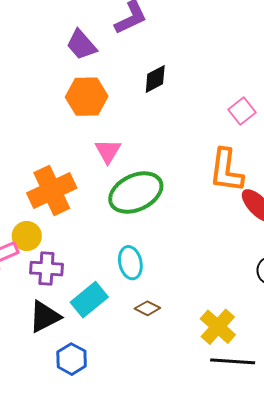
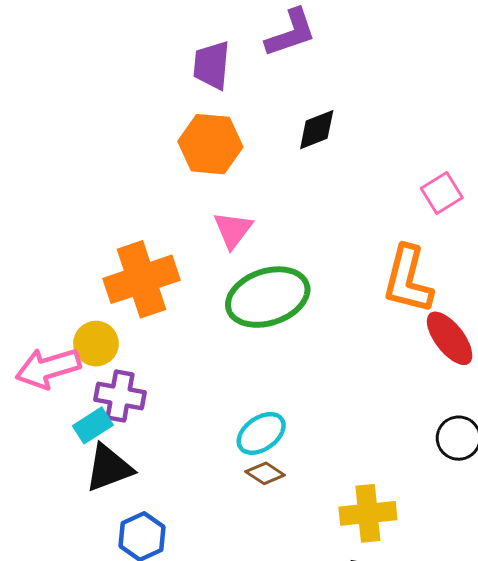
purple trapezoid: (81, 45) -> (212, 65), turned 40
cyan ellipse: (130, 263) -> (261, 433), moved, turned 60
cyan rectangle: (89, 300) -> (93, 425), moved, size x0.7
yellow cross: (218, 327) -> (368, 513), turned 36

